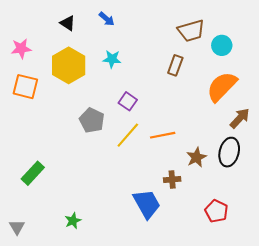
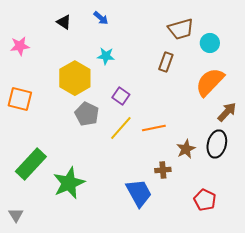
yellow hexagon: (69, 65) -> (75, 78), moved
orange square: (25, 87) -> (20, 99), moved
green rectangle: (33, 173) -> (31, 164), size x1.4
green star: (73, 221) -> (69, 183), moved, size x2.0

